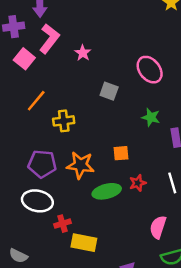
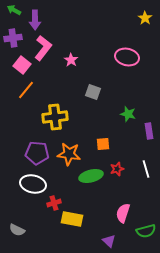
pink ellipse: (150, 70) -> (127, 57), moved, turned -40
orange line: (36, 101) -> (26, 90), moved
yellow cross: (64, 121) -> (55, 117), size x1.4
pink semicircle: (158, 227) -> (123, 213), moved

